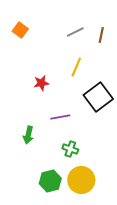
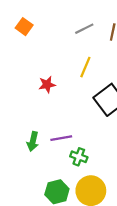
purple line: (60, 117) -> (61, 138), moved

